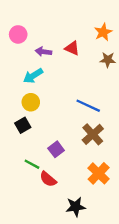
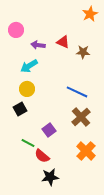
orange star: (103, 32) -> (90, 14), moved
brown star: (108, 60) -> (83, 52), moved
black star: (76, 207) -> (50, 177), moved

